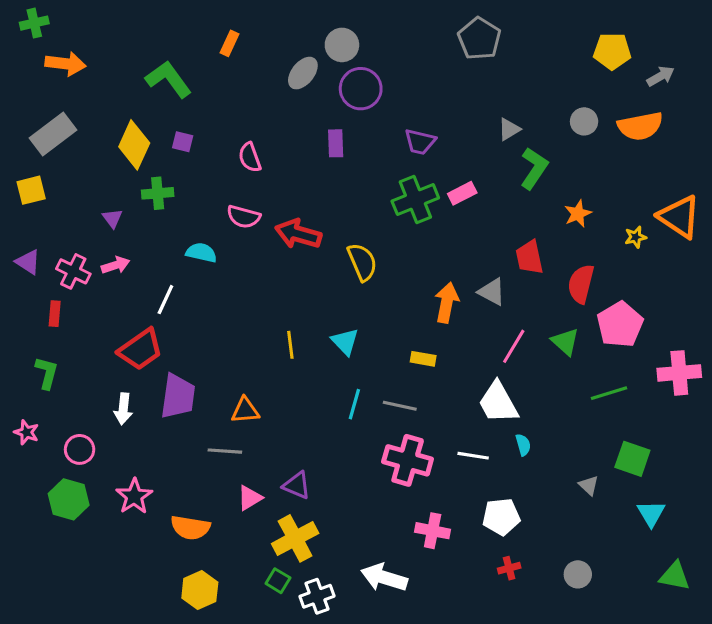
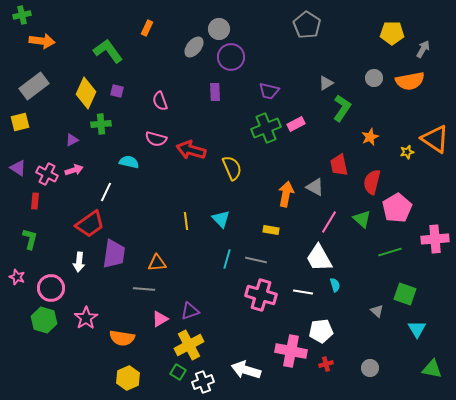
gray arrow: (661, 76) -> (423, 49), turned -30
purple triangle: (112, 218) -> (72, 140), turned 40
pink circle: (80, 449) -> (51, 288), size x1.4
purple triangle: (297, 485) -> (190, 311), turned -42
pink cross: (433, 531) -> (291, 351), moved, size x1.4

